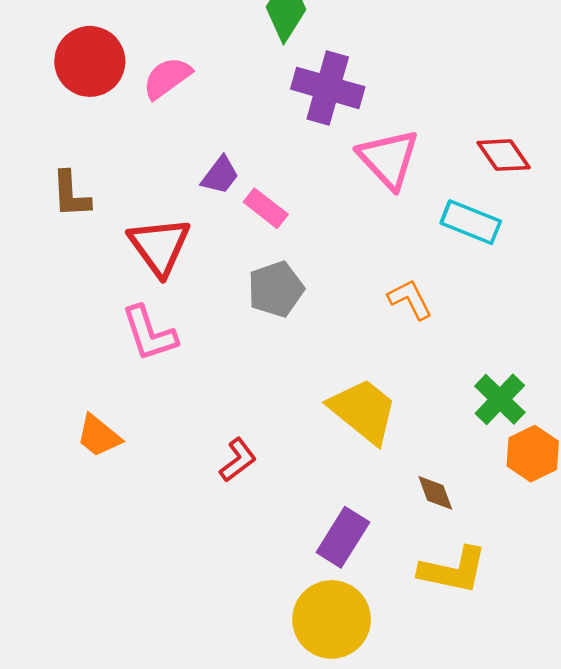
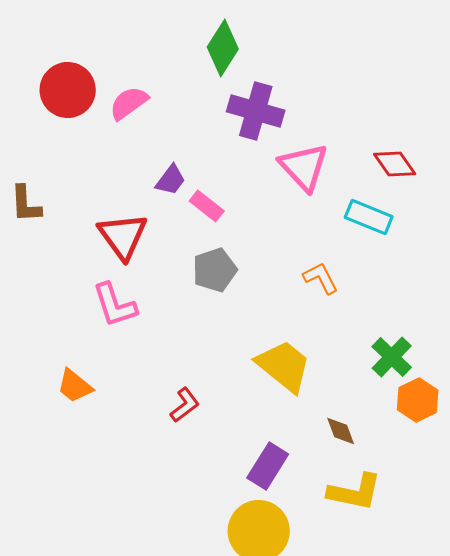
brown L-shape: (71, 194) -> (26, 204), moved

